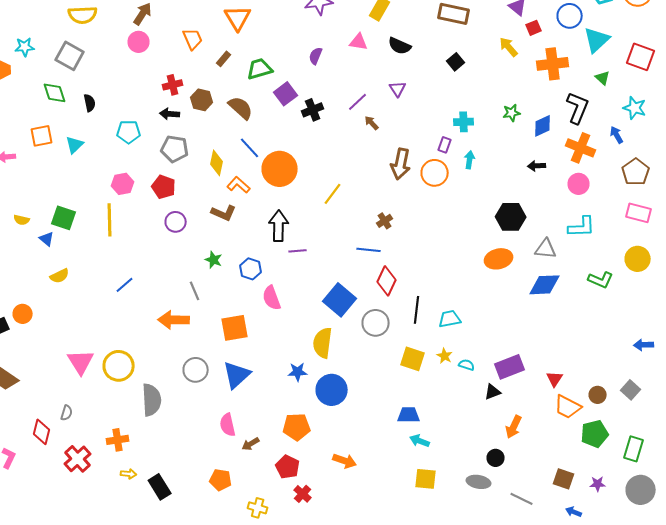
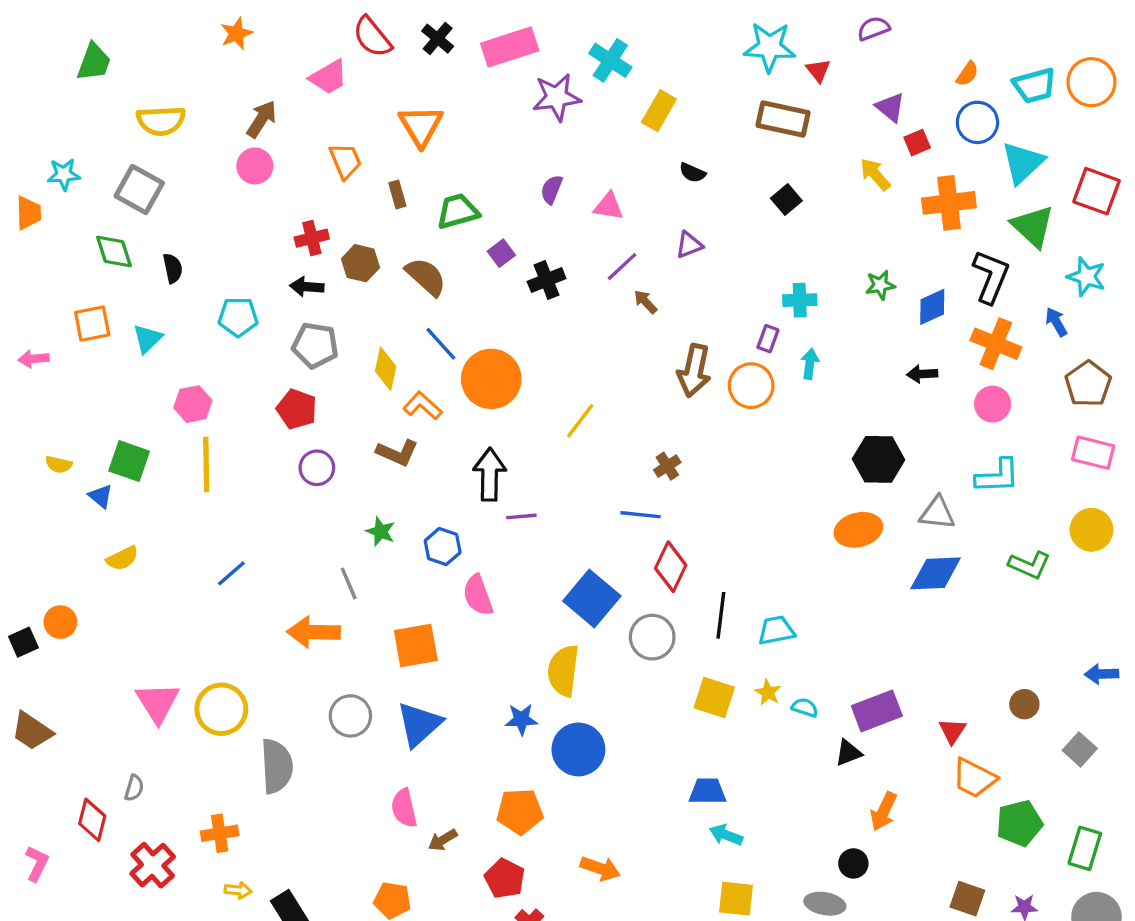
pink triangle: (359, 42) -> (609, 206), moved
black semicircle: (400, 46) -> (692, 173), size x0.7
brown rectangle: (224, 59) -> (397, 194), turned -56
green triangle: (603, 78) -> (1033, 226), size x1.8
purple triangle: (398, 89) -> (689, 245), turned 42
purple square: (286, 94) -> (501, 253), size x0.7
pink hexagon: (123, 184) -> (193, 404), moved
brown circle: (598, 395) -> (1024, 704), moved

